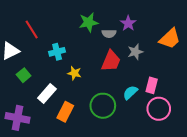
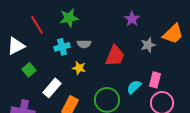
green star: (89, 22) -> (69, 18), moved
gray semicircle: (109, 34) -> (84, 44), moved
gray star: (135, 52) -> (148, 45), moved

